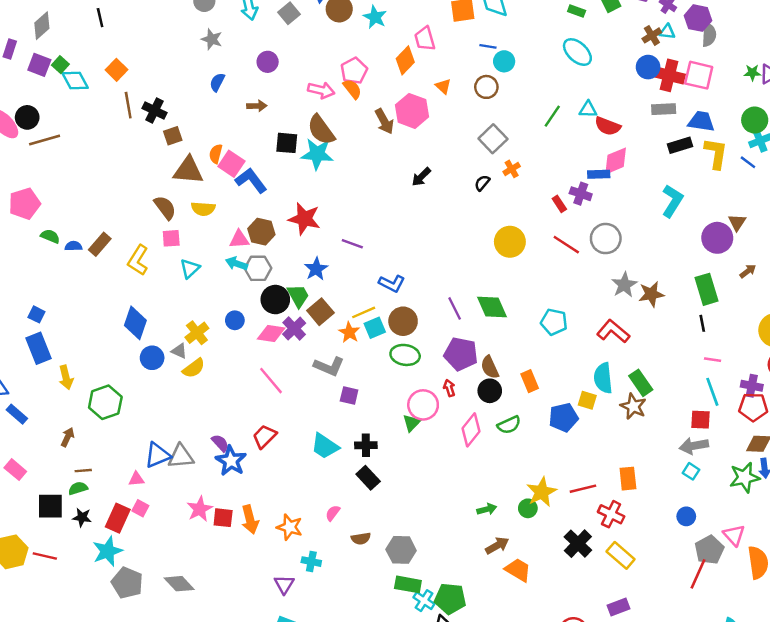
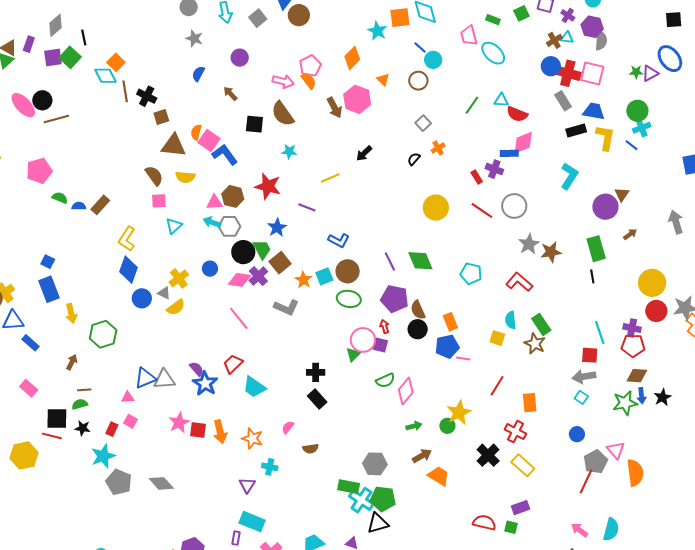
cyan star: (375, 17) -> (377, 31), moved
black line: (100, 18) -> (84, 37), moved
pink trapezoid: (425, 39) -> (469, 36), moved
blue line: (488, 46) -> (420, 47), turned 32
purple square: (39, 65) -> (53, 57), turned -30
green square: (60, 65) -> (70, 57), size x1.5
cyan diamond: (75, 81) -> (106, 76), moved
brown arrow: (257, 106) -> (230, 94), turned -133
gray rectangle: (664, 109) -> (563, 101), turned 60
gray square: (493, 139) -> (423, 123), size x0.7
cyan star: (317, 154) -> (289, 151), moved, size x0.6
yellow L-shape: (138, 260) -> (127, 239), moved
yellow line: (364, 312) -> (330, 178), moved
pink line: (713, 360) -> (463, 358), moved
cyan semicircle: (603, 378) -> (511, 320), size x0.7
purple square: (349, 396) -> (380, 345), moved
blue pentagon: (563, 417) -> (447, 347), moved
green semicircle: (509, 425) -> (385, 380), moved
pink diamond: (471, 430) -> (406, 391), moved
cyan trapezoid: (325, 446) -> (254, 387), moved
red line: (583, 489) -> (497, 386), moved, turned -45
red rectangle: (118, 518) -> (112, 429), size x0.6
gray hexagon: (401, 550) -> (375, 464), moved
red line: (45, 556) -> (52, 436), moved
cyan cross: (424, 601) -> (361, 500), size x1.4

